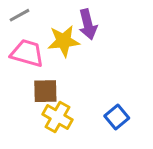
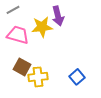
brown square: (45, 91) -> (22, 67), moved, turned 30
yellow cross: (58, 117) -> (38, 77), turned -36

